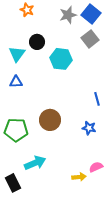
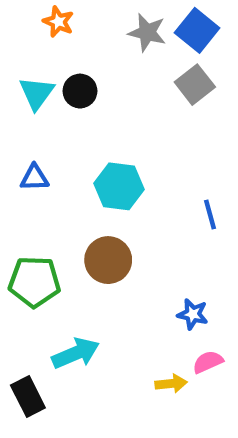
gray star: (68, 15) -> (147, 32), turned 30
cyan triangle: (17, 54) -> (37, 93), moved
cyan hexagon: (61, 59) -> (119, 186), moved
blue star: (89, 128) -> (193, 314), moved

